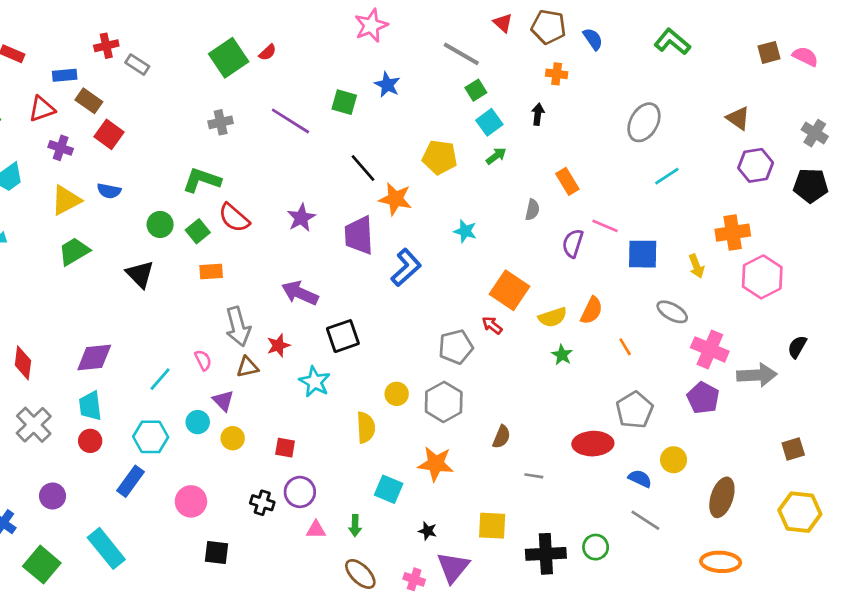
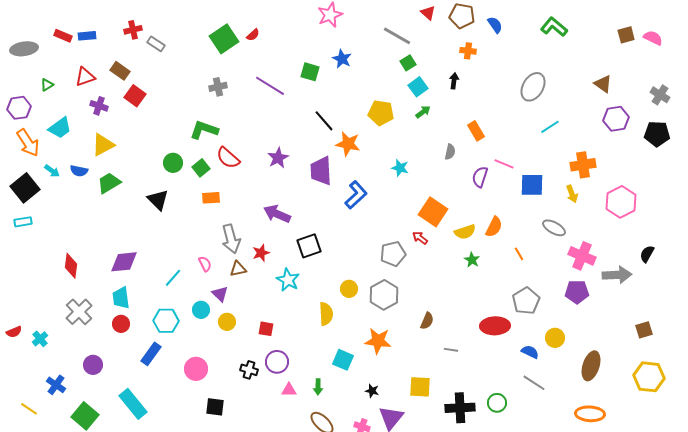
blue rectangle: (65, 75) -> (87, 36), moved
blue semicircle: (109, 191) -> (79, 171), moved
orange cross: (733, 233) -> (583, 165), moved
purple pentagon: (703, 398) -> (577, 292), turned -30

